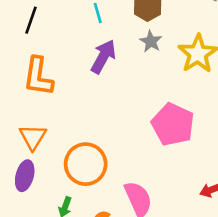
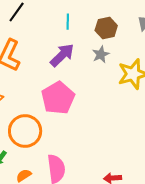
pink pentagon: (173, 124) -> (58, 98), moved

